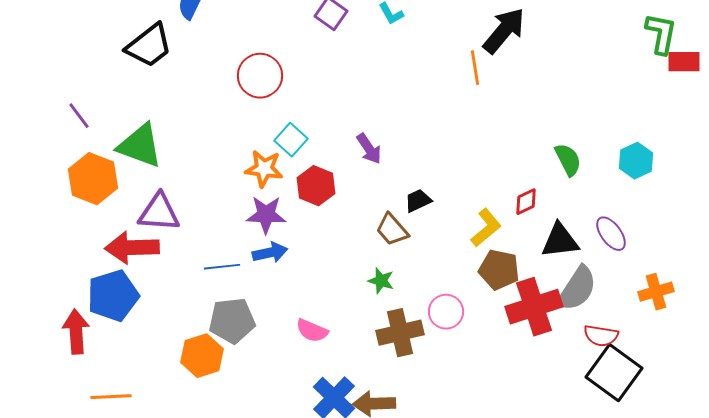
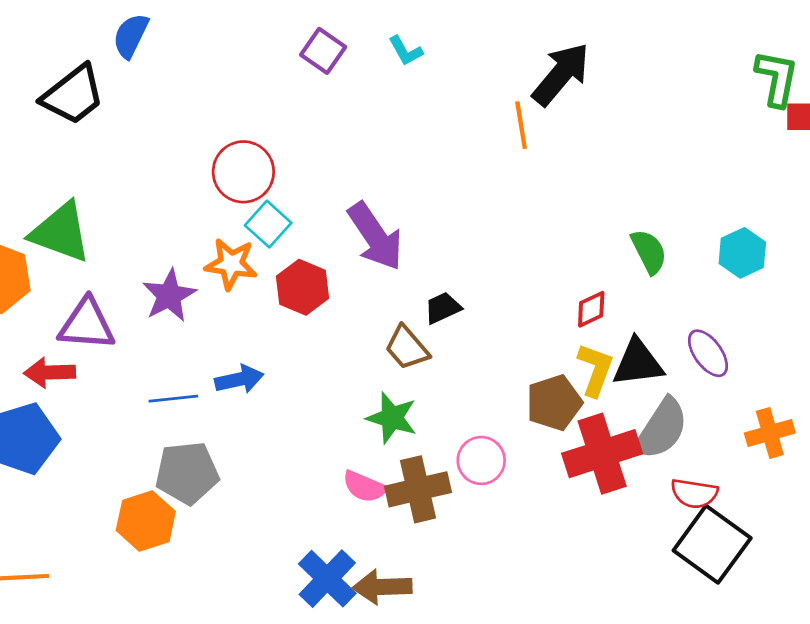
red circle: (260, 76) -> (243, 172), moved
purple arrow: (369, 149) -> (375, 236), size x1.6
purple star: (266, 215) -> (169, 296), moved, turned -30
yellow L-shape: (486, 228) -> (595, 370), moved, turned -30
red arrow: (132, 248) -> (50, 372), size x0.7
brown pentagon: (499, 270) -> (554, 403), turned -30
green star: (381, 281) -> (392, 418), size x1.4
pink semicircle: (312, 331) -> (364, 487), moved

